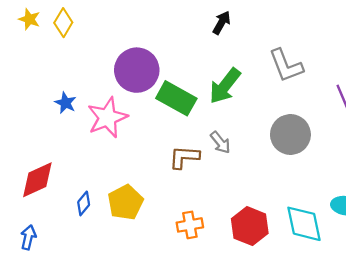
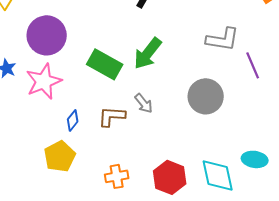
gray L-shape: (286, 66) -> (223, 39), moved, turned -60
purple circle: (137, 70) -> (47, 35), moved
blue diamond: (84, 203) -> (73, 120), moved

